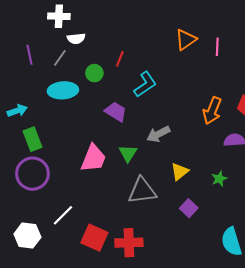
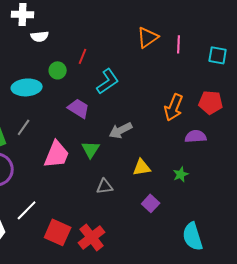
gray line: (60, 58) -> (24, 127), moved
yellow triangle: (180, 172) -> (142, 167), turned 30
gray triangle: (142, 191) -> (105, 186), size x0.6
red cross: (129, 243) -> (92, 237), turned -36

